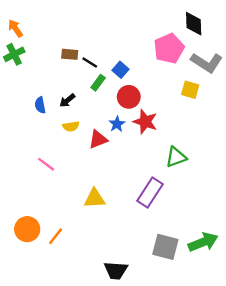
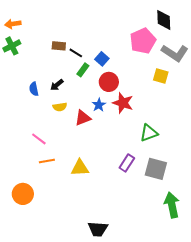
orange arrow: (15, 28) -> (13, 24), turned -63
purple rectangle: (150, 193) -> (127, 163), size x0.7
orange line: (56, 236) -> (47, 161), moved, turned 42
green arrow: (203, 242) -> (172, 205), turned -80
gray square: (165, 247) -> (156, 169), moved

